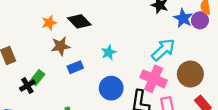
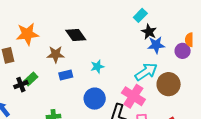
blue star: (183, 18) -> (156, 45), moved, turned 30
orange star: (49, 23) -> (27, 34), moved, size x1.6
brown circle: (190, 74) -> (169, 84), moved

